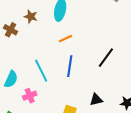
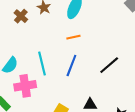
pink cross: (30, 96) -> (25, 86), size x1.5

